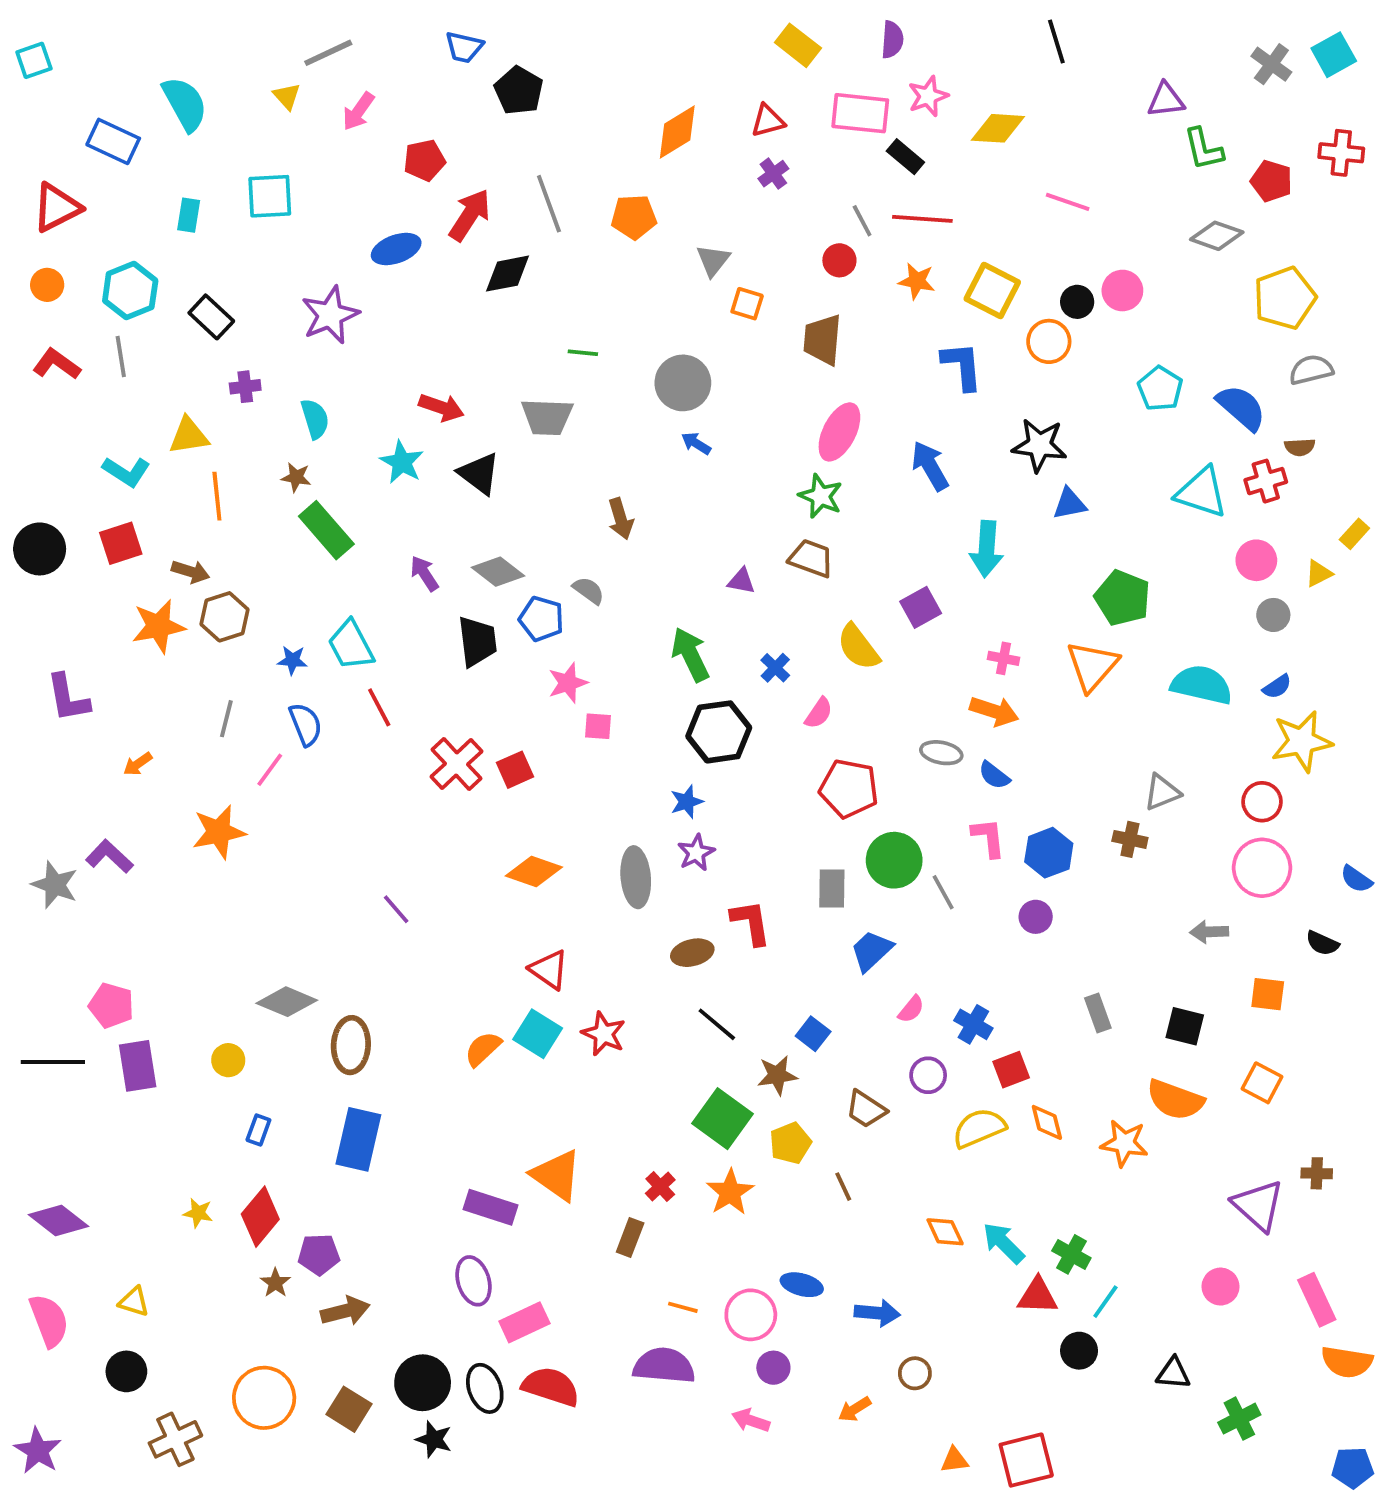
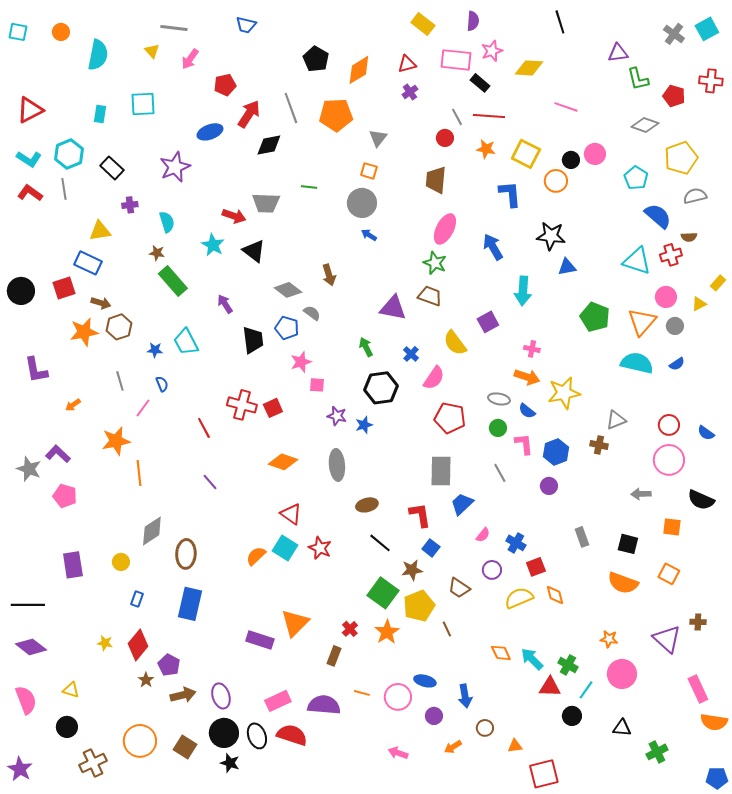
gray line: (328, 53) -> (174, 28), turned 32
cyan square: (34, 60) -> (18, 32), turned 30
black pentagon: (519, 91) -> (316, 59), moved
cyan semicircle: (185, 104) -> (98, 55), turned 40
blue rectangle: (113, 141) -> (88, 263), moved
orange pentagon: (634, 217) -> (336, 115), size x1.4
orange circle: (47, 285) -> (61, 32), moved
orange square: (747, 304) -> (369, 171), moved
cyan pentagon: (1160, 389) -> (636, 178), moved
gray trapezoid: (547, 417) -> (266, 203), moved
cyan L-shape: (126, 472) -> (29, 159), moved
orange line: (217, 496) -> (139, 473), moved
gray diamond: (498, 572) -> (288, 290), moved
purple triangle: (741, 581) -> (393, 308), size x1.8
green arrow: (690, 655) -> (366, 347), size x0.7
orange triangle: (1092, 666) -> (642, 322), moved
red line: (379, 707) -> (204, 428), moved
pink semicircle: (819, 713) -> (434, 378), size x1.4
gray line: (226, 719) -> (120, 381), turned -30
blue semicircle: (306, 724) -> (162, 384), size x0.7
yellow star: (1302, 741) -> (564, 393), moved
red cross: (457, 764) -> (242, 405), turned -32
purple star: (696, 853) -> (337, 416), moved, turned -30
green circle: (894, 860) -> (498, 428), moved, size x0.6
blue semicircle: (1356, 879) -> (706, 433), moved
gray rectangle: (832, 888) -> (441, 471), size x1.4
red L-shape: (751, 922) -> (420, 515), moved
black semicircle: (1322, 943) -> (701, 500), size x1.5
gray diamond: (287, 1002) -> (152, 531), turned -56
pink pentagon: (111, 1005) -> (65, 496), moved
black line: (53, 1062) -> (28, 605), moved
yellow pentagon: (790, 1143) -> (419, 606), size x1.4
orange star: (1124, 1143) -> (609, 639), moved, size x0.7
orange triangle: (556, 1175) -> (295, 623), turned 40
purple pentagon: (319, 1254) -> (169, 665), turned 30
purple ellipse: (473, 1281) -> (221, 696), moved
pink circle: (1221, 1287) -> (622, 674), moved, size x1.5
blue arrow: (877, 1313) -> (465, 696), turned 75
purple semicircle: (664, 1366) -> (324, 705), moved
purple circle: (773, 1368) -> (434, 716), moved
orange triangle: (955, 1460) -> (515, 746), moved

